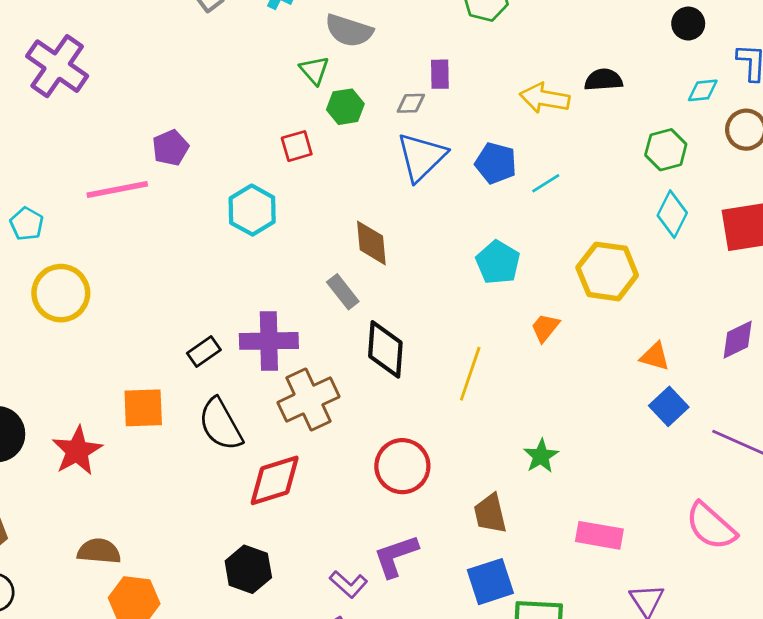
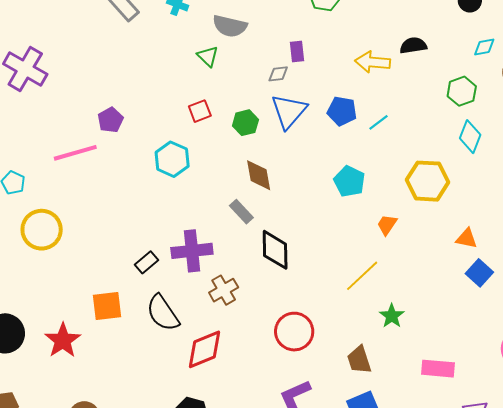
green hexagon: (345, 107) -> (245, 123), moved
yellow line: (470, 374) -> (362, 276), moved, turned 33
brown cross: (308, 400) -> (224, 290), size x0.7

